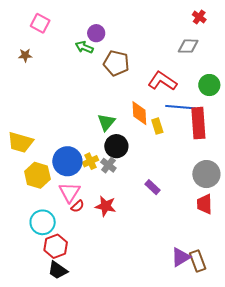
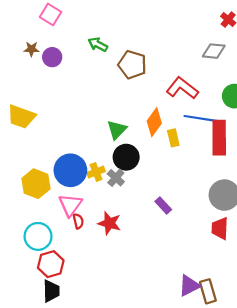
purple circle: (96, 33) -> (52, 57), moved
orange diamond: (139, 113) -> (154, 122), turned 35
yellow trapezoid: (20, 142) -> (21, 117), moved
red semicircle: (78, 206) -> (78, 221), turned -64
black trapezoid: (58, 270) -> (51, 291), turned -130

